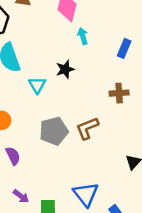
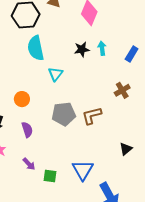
cyan arrow: (83, 36) -> (102, 48), moved
black star: (65, 69) -> (82, 49), moved
brown cross: (119, 93) -> (122, 90), turned -35

